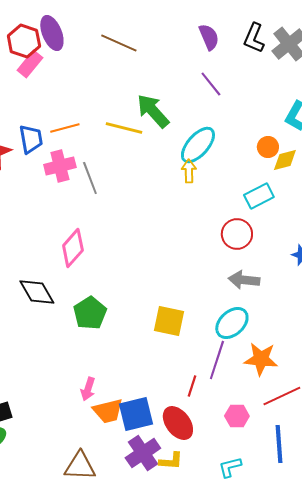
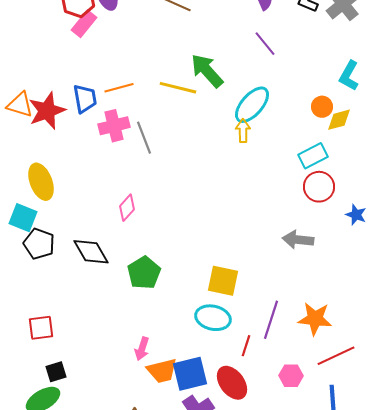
red circle: (237, 234) -> (319, 187), moved
pink diamond: (73, 248) -> (127, 208), size x0.7
cyan ellipse: (232, 323) -> (213, 318), moved, turned 56

